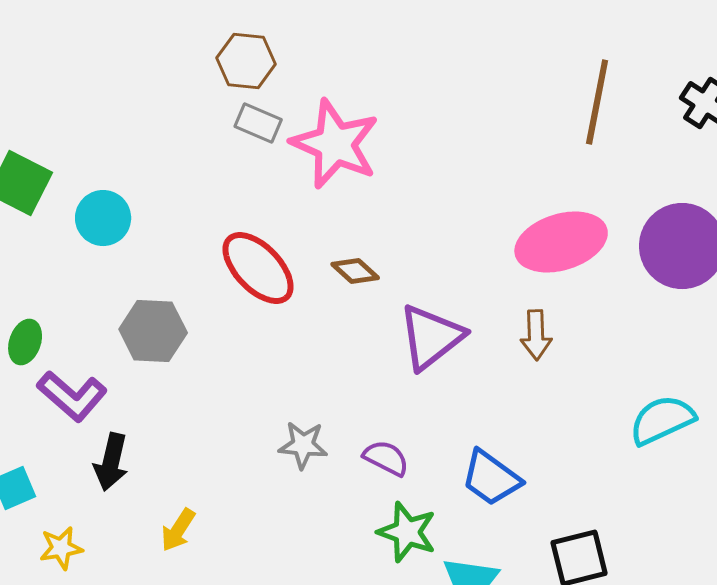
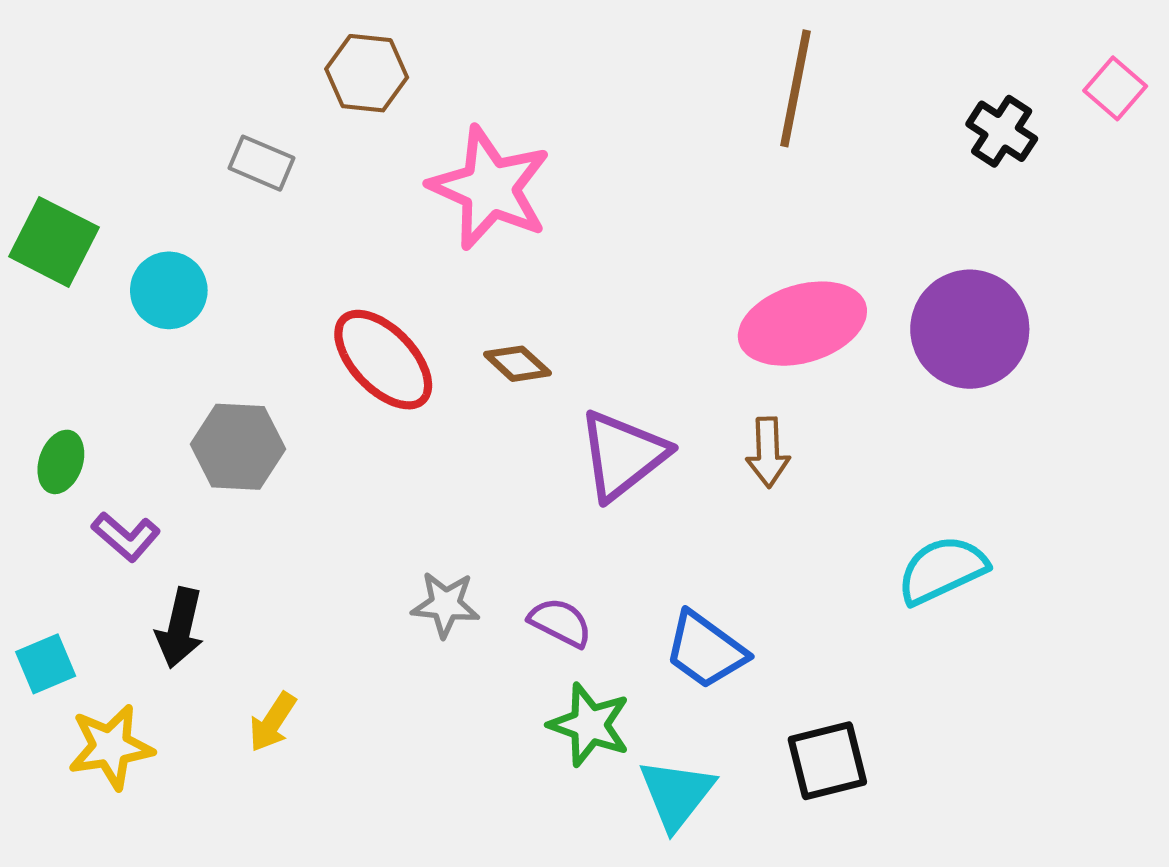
brown line: (597, 102) -> (796, 88), moved
gray rectangle: (258, 123) -> (261, 163), moved
purple L-shape: (72, 396) -> (126, 537), size x0.7
yellow star: (61, 548) -> (111, 747), size x1.4

